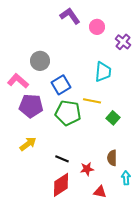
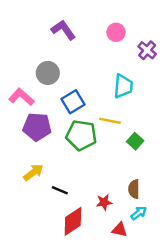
purple L-shape: (70, 16) -> (63, 30), moved
black line: (62, 159) -> (60, 190), moved
cyan arrow: (126, 178) -> (139, 213), moved, turned 56

